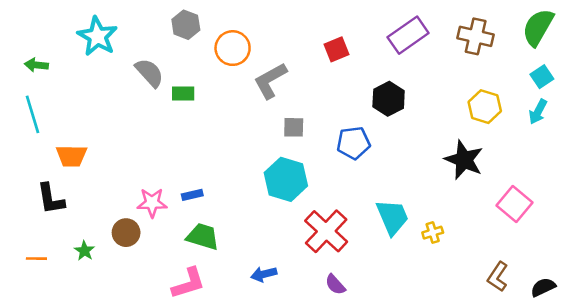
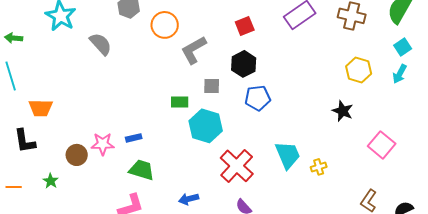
green rectangle: (183, 94) -> (180, 102), moved
black hexagon: (389, 99) -> (244, 64), moved
black star: (464, 160) -> (343, 111), size x0.7
brown circle: (126, 233) -> (77, 155), moved

